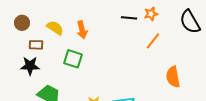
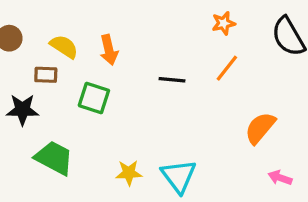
black line: (129, 18) -> (172, 80), moved
brown rectangle: (36, 45) -> (46, 75), moved
orange semicircle: (173, 77) -> (260, 128), turned 50

